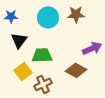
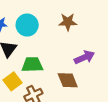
cyan circle: (48, 17) -> (27, 25), moved
brown diamond: (76, 70) -> (68, 80), turned 40

